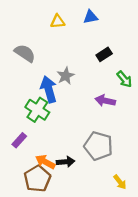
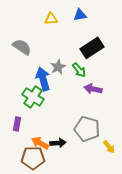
black rectangle: (104, 54) -> (92, 48), size x1.6
green arrow: (124, 79) -> (79, 70), moved
purple rectangle: (19, 140) -> (17, 124), turned -32
brown pentagon: (37, 179) -> (33, 158), turned 30
yellow arrow: (120, 182) -> (109, 147), moved

